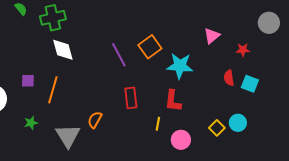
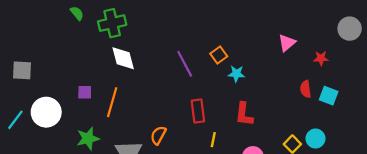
orange square: (150, 47) -> (219, 55), size x0.7
cyan star: (180, 66) -> (236, 74), moved, size x0.6
green star: (31, 123) -> (88, 139), size x1.5
yellow line: (158, 124) -> (213, 140), moved

